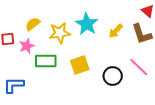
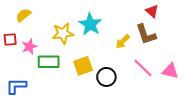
yellow semicircle: (33, 24) -> (23, 15), moved
yellow arrow: (116, 31) -> (123, 42), moved
black circle: (113, 76) -> (106, 77), moved

